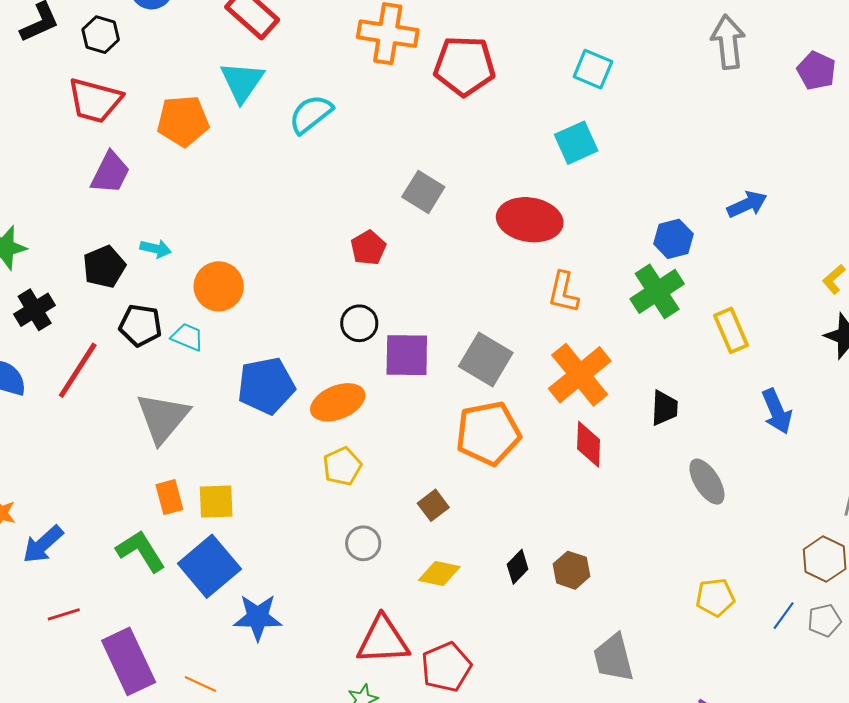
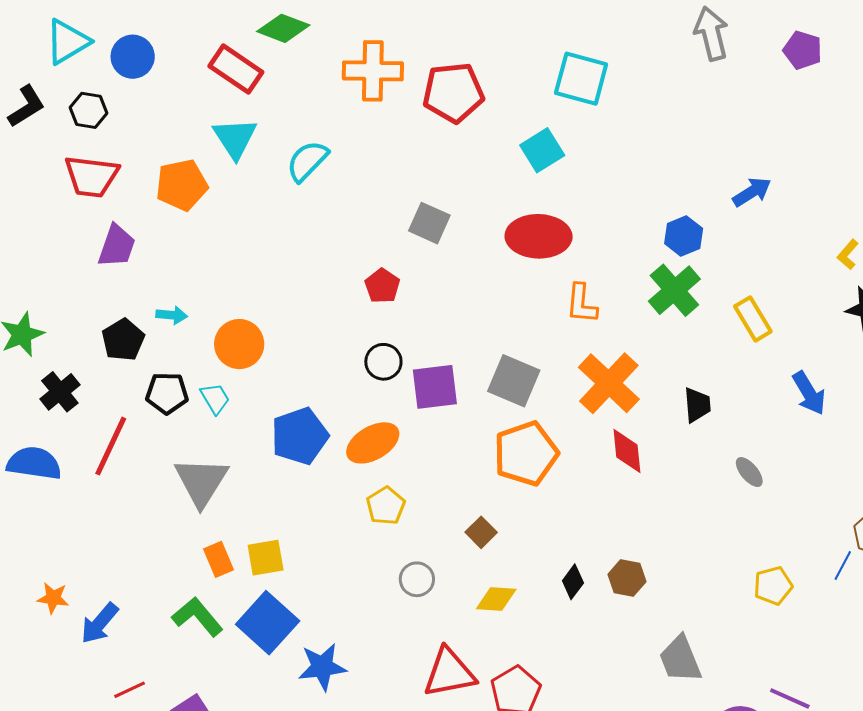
cyan square: (593, 69) -> (581, 79), size x1.4
cyan square: (576, 143) -> (542, 150), moved
cyan trapezoid: (187, 337) -> (215, 398), turned 44
gray ellipse: (707, 482) -> (749, 472), size x0.7
blue line: (784, 616) -> (843, 566), moved

